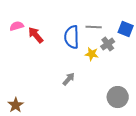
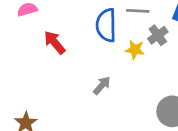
red arrow: (36, 35) -> (55, 42), moved

